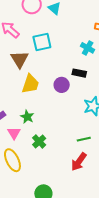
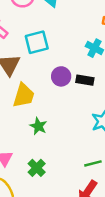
purple circle: (62, 85) -> (61, 76), moved
green star: (27, 117) -> (38, 126), moved

